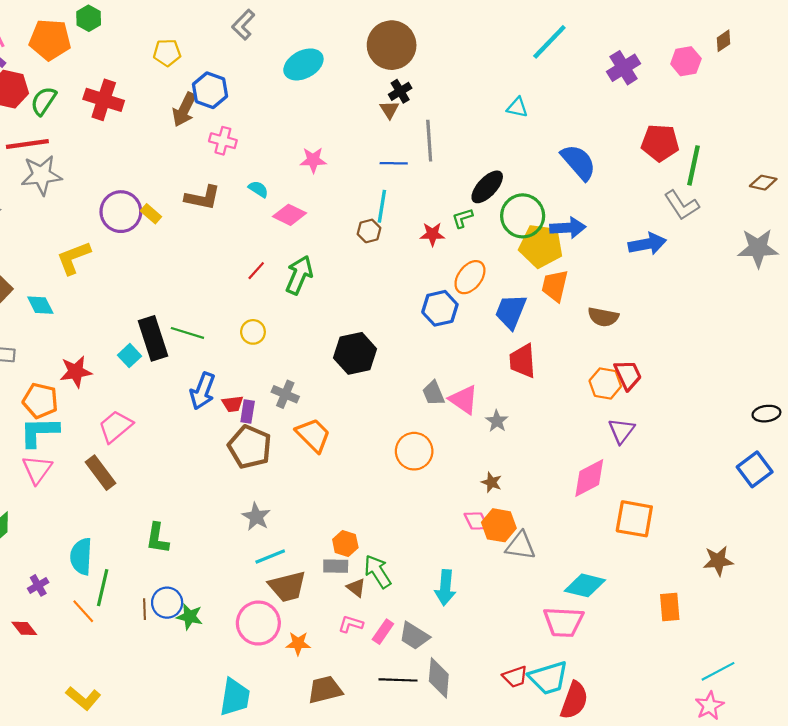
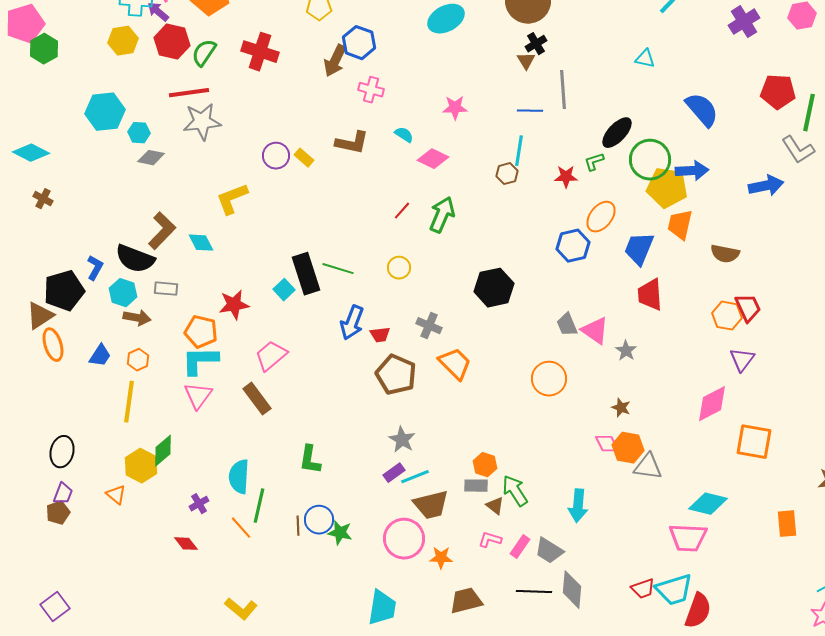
purple circle: (121, 212) -> (276, 156), size x0.7
purple rectangle: (248, 411) -> (394, 473), moved, turned 45

